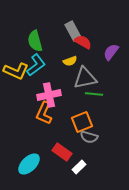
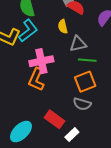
yellow semicircle: (70, 61) -> (63, 27), turned 96
gray triangle: (85, 78) -> (78, 44), size x0.7
orange square: (82, 122) -> (85, 82), moved

